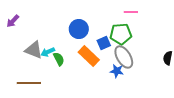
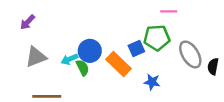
blue circle: (79, 29) -> (90, 51), moved
gray triangle: (34, 50) -> (36, 57), moved, turned -42
gray ellipse: (124, 57) -> (190, 54), moved

